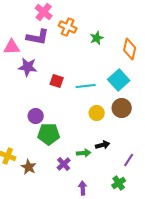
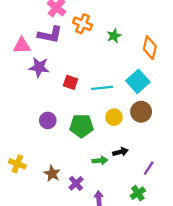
green pentagon: (49, 134) -> (81, 126), moved
purple cross: (64, 164) -> (76, 183), moved
brown star: (29, 167) -> (52, 174), moved

